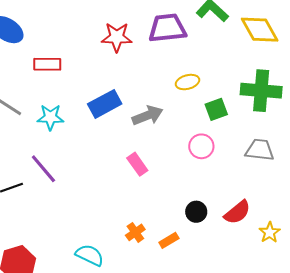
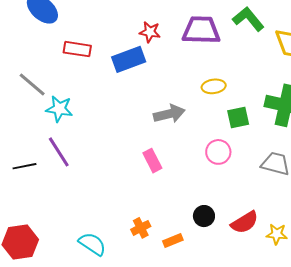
red star: (117, 37) -> (150, 32), size x0.7
blue rectangle: (105, 104) -> (129, 59), moved
cyan star: (50, 117) -> (59, 109), moved
yellow star: (270, 232) -> (277, 234), moved, turned 30

